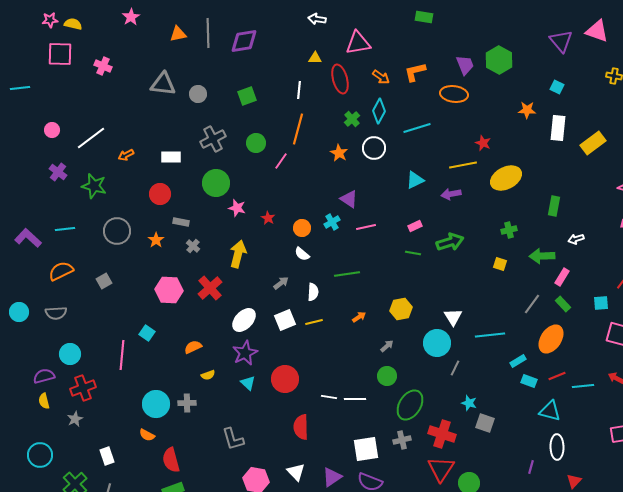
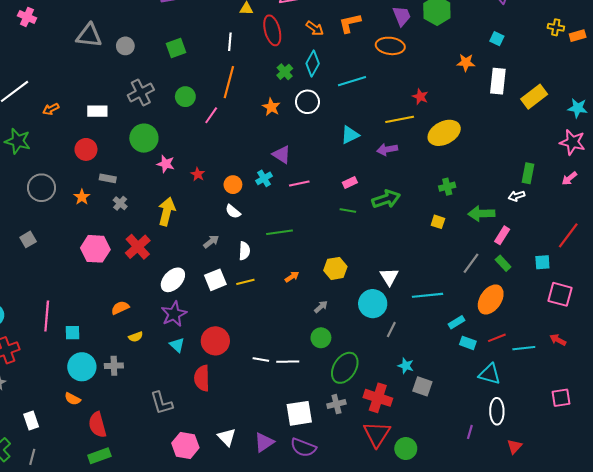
green rectangle: (554, 206) -> (528, 173), moved
cyan square: (147, 333) -> (73, 333), moved, turned -35
red semicircle: (301, 427) -> (202, 378), moved

